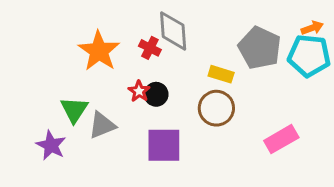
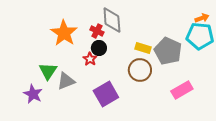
gray pentagon: (260, 48) -> (168, 51), moved
black circle: (156, 94) -> (99, 48), moved
purple square: (164, 145) -> (106, 94), turned -30

